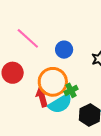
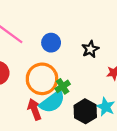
red arrow: (42, 97) -> (34, 109), moved

